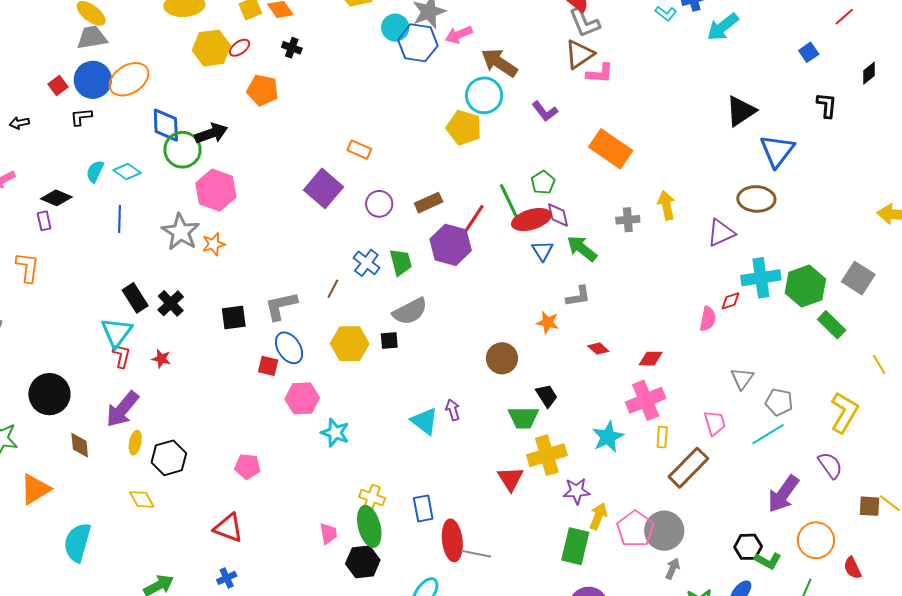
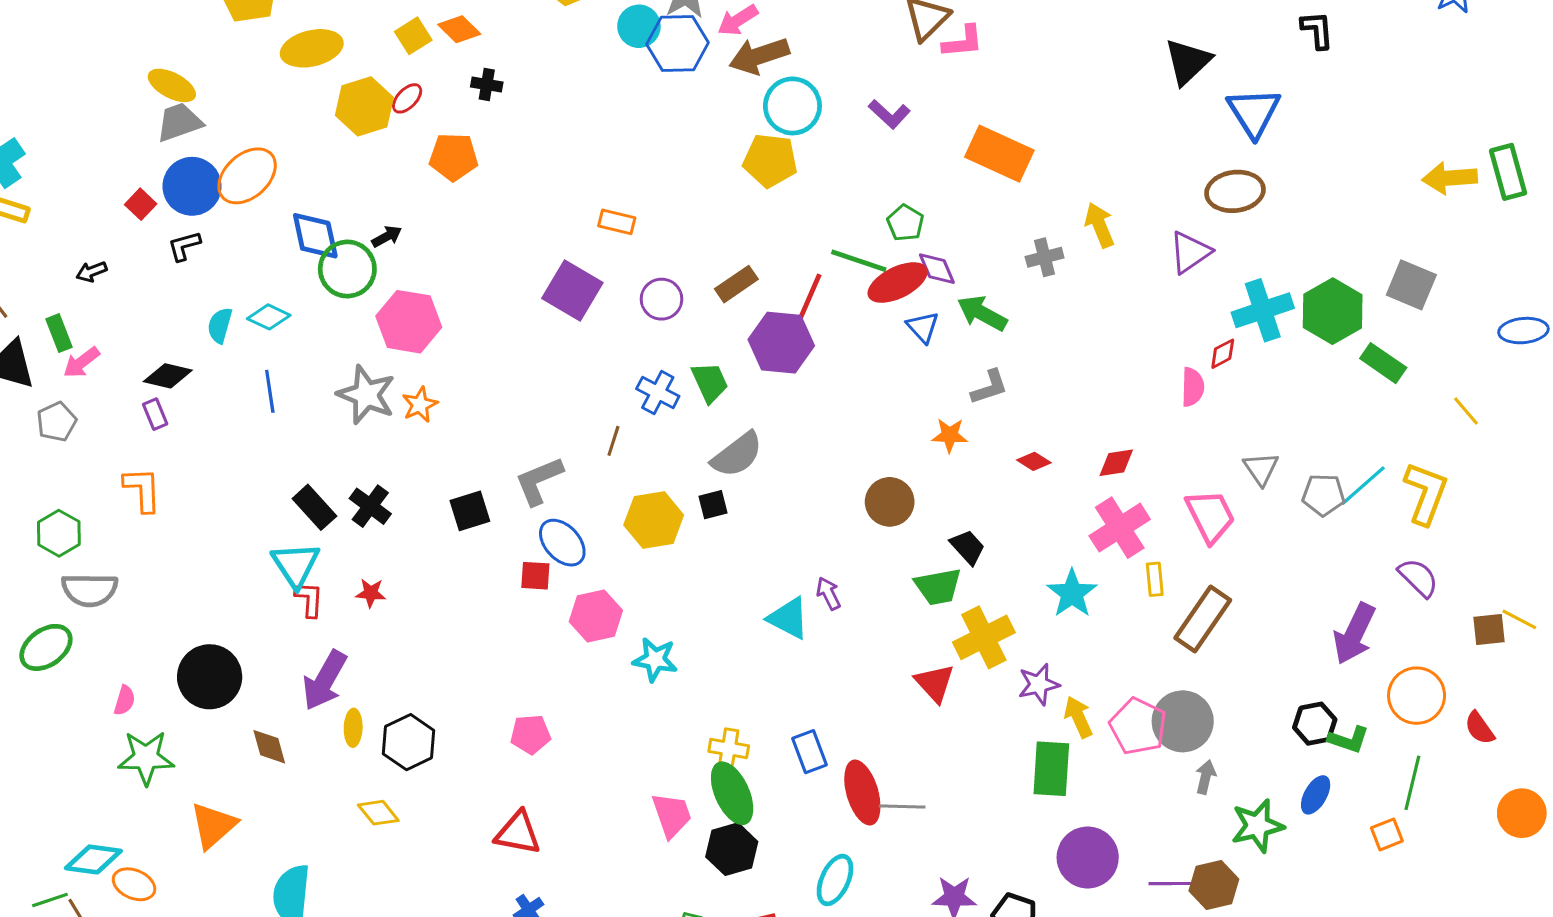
brown arrow: (499, 63) -> (759, 56), moved, turned -42
black arrow: (211, 133) -> (387, 236), size x0.6
green line: (509, 201) -> (859, 261), turned -36
pink trapezoid: (715, 423) -> (1210, 516), moved, size x1.4
cyan line: (768, 434) -> (1363, 486), moved
yellow arrow: (598, 516) -> (1078, 717), turned -36
pink trapezoid: (328, 533) -> (672, 815), size x1.4

